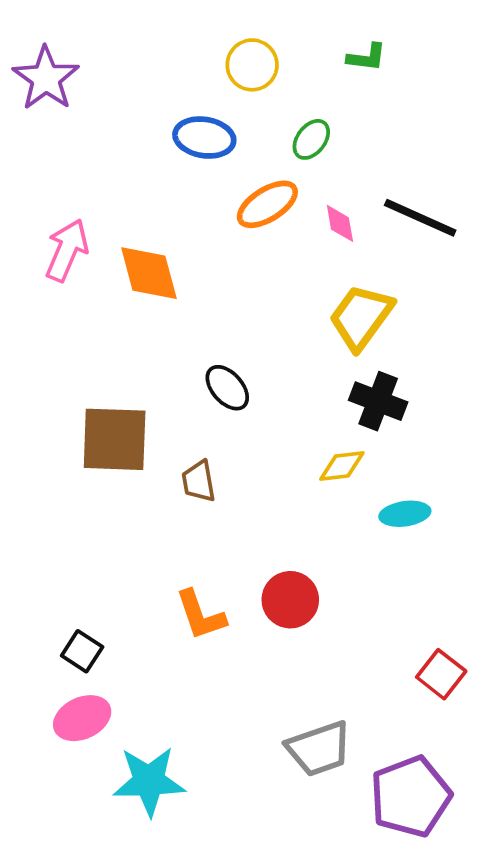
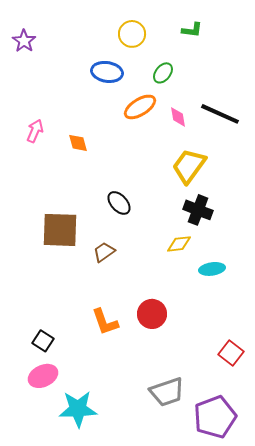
purple star: (46, 78) -> (24, 41), size x0.7
pink arrow: (67, 250) -> (35, 131), size x0.7
orange diamond: (149, 273) -> (78, 143), size x0.6
brown trapezoid: (199, 481) -> (104, 252), turned 65

